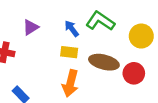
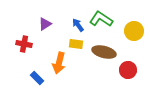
red circle: (134, 73) -> (128, 70), moved
orange arrow: (70, 83) -> (59, 63), moved

